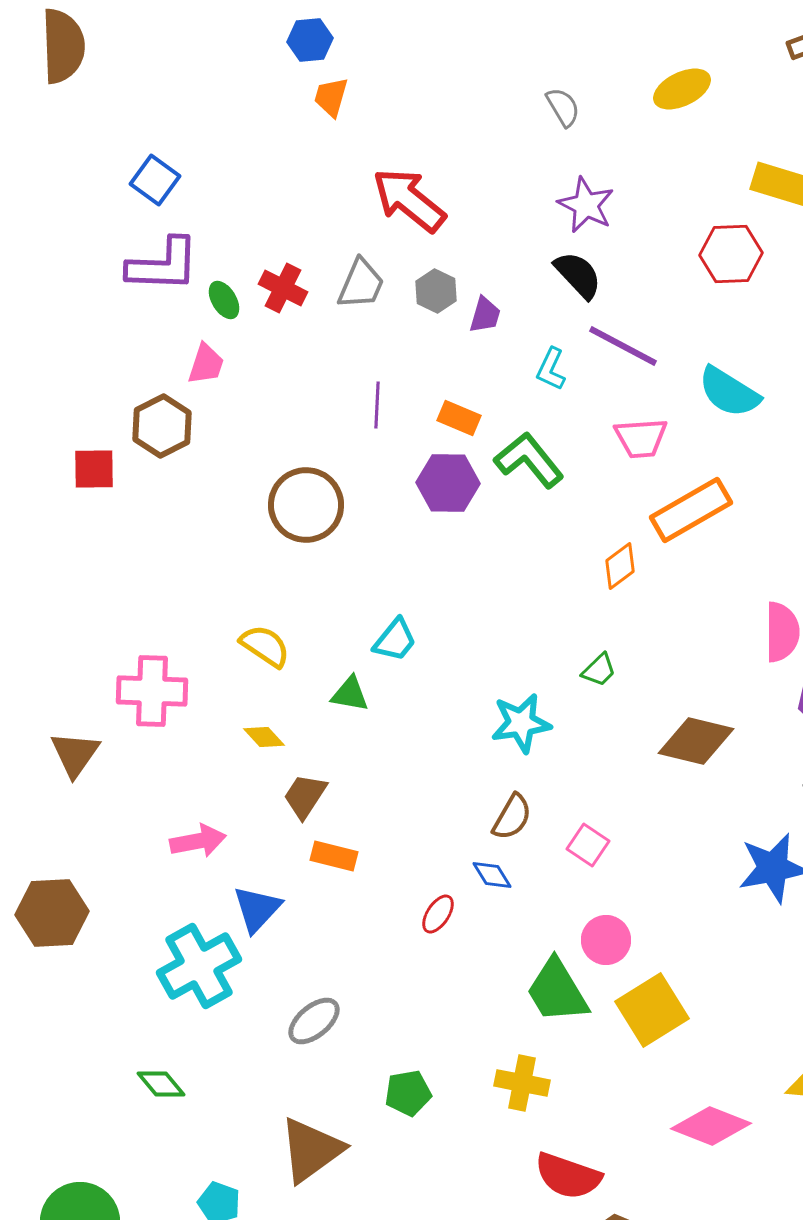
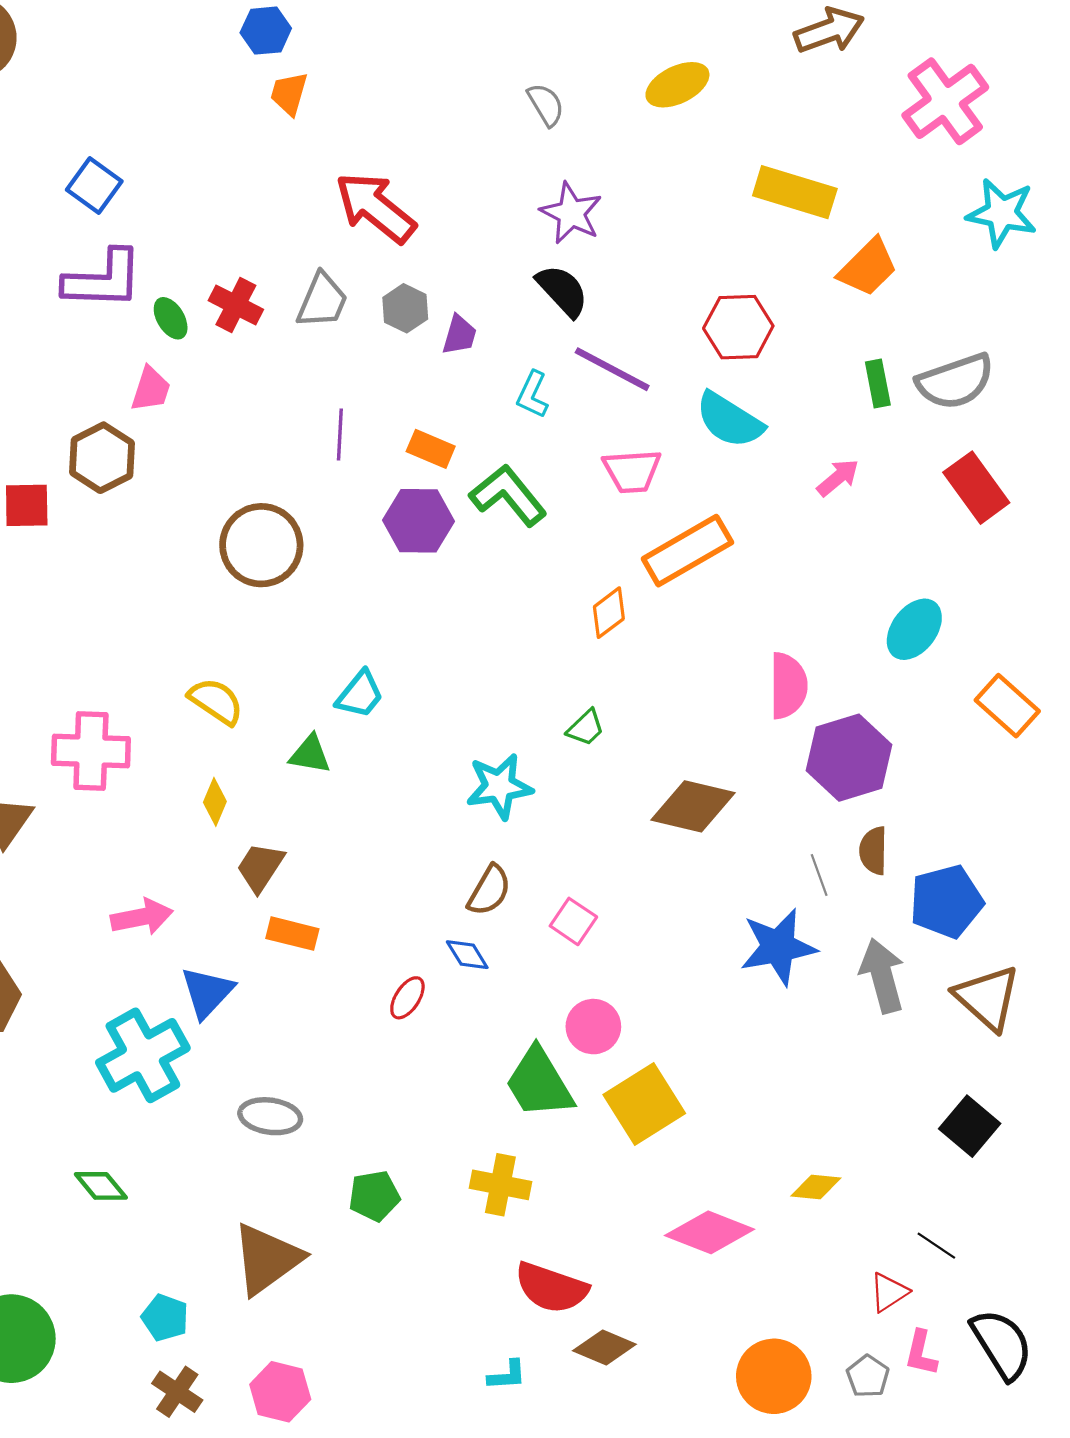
red hexagon: (731, 254) -> (738, 327), moved
yellow diamond: (264, 737) -> (215, 802), turned 66
gray ellipse: (314, 1021) -> (270, 1116), turned 48

